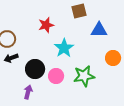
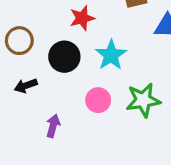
black arrow: (11, 58) -> (26, 86), moved
black circle: (35, 69) -> (64, 57), moved

